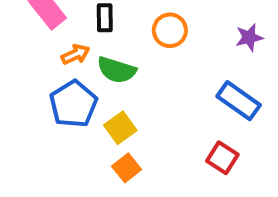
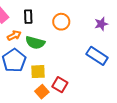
yellow square: (120, 128) -> (38, 72), turned 35
red square: (222, 158) -> (60, 85), moved

